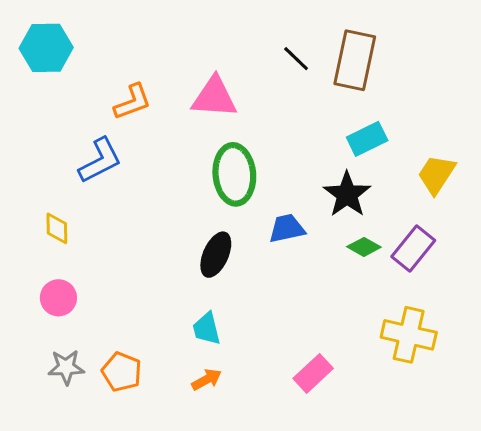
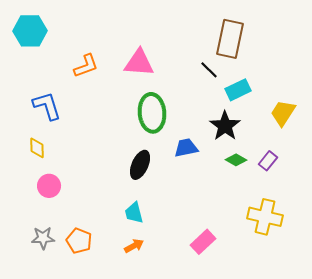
black line: (296, 59) -> (209, 70), moved
blue L-shape: (100, 160) -> (47, 106), moved, turned -80
purple rectangle: (413, 248) -> (268, 161), size x0.7
pink circle: (58, 298) -> (49, 186), moved

